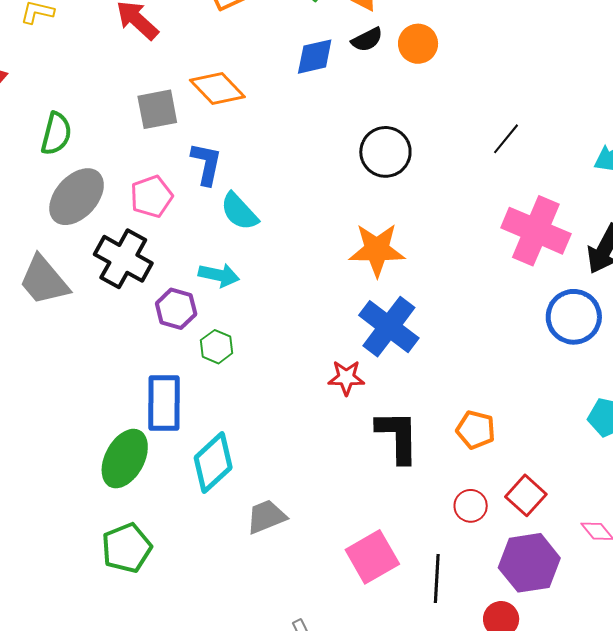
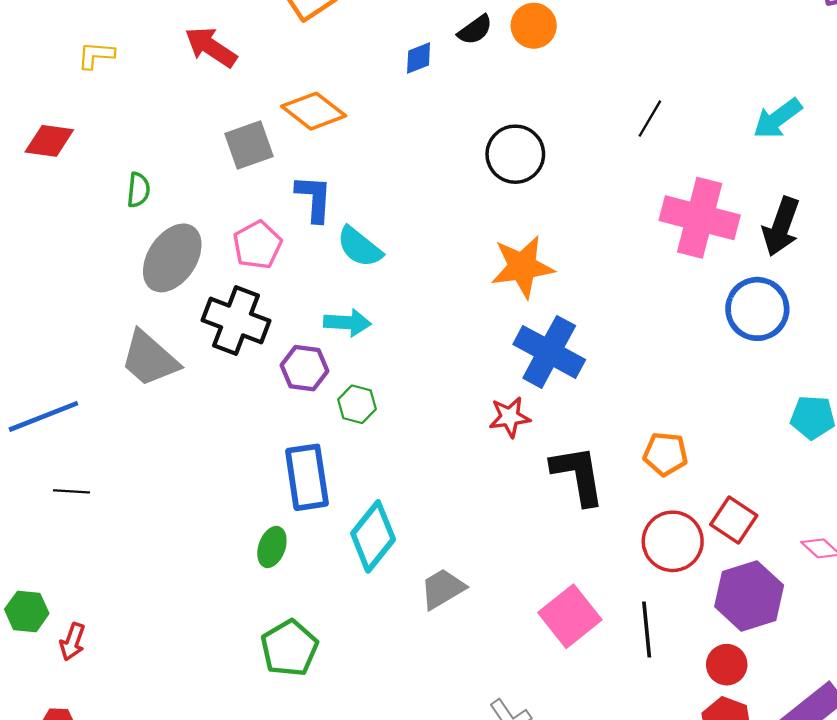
blue diamond: (315, 57) -> (419, 58), size x0.7
green semicircle: (56, 134) -> (138, 190), size x0.7
green ellipse: (125, 459) -> (272, 547), size x0.6
red circle: (471, 506) -> (673, 541), size x1.6

